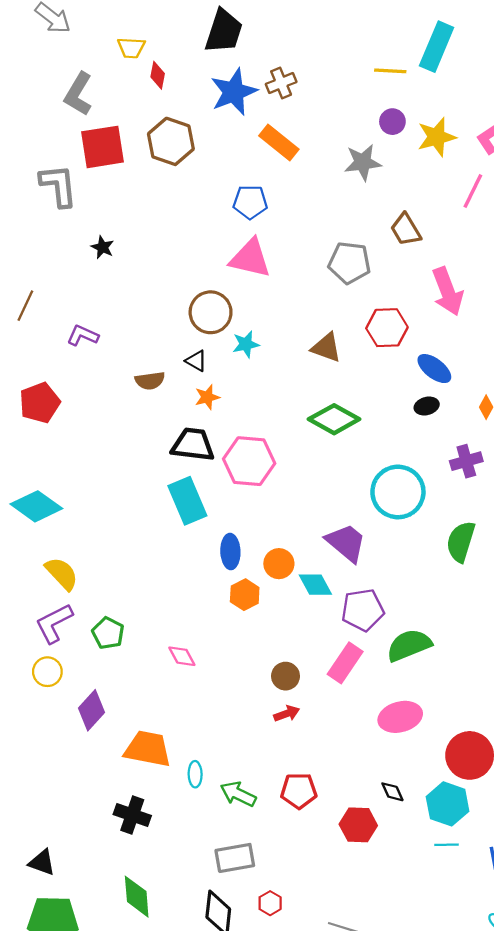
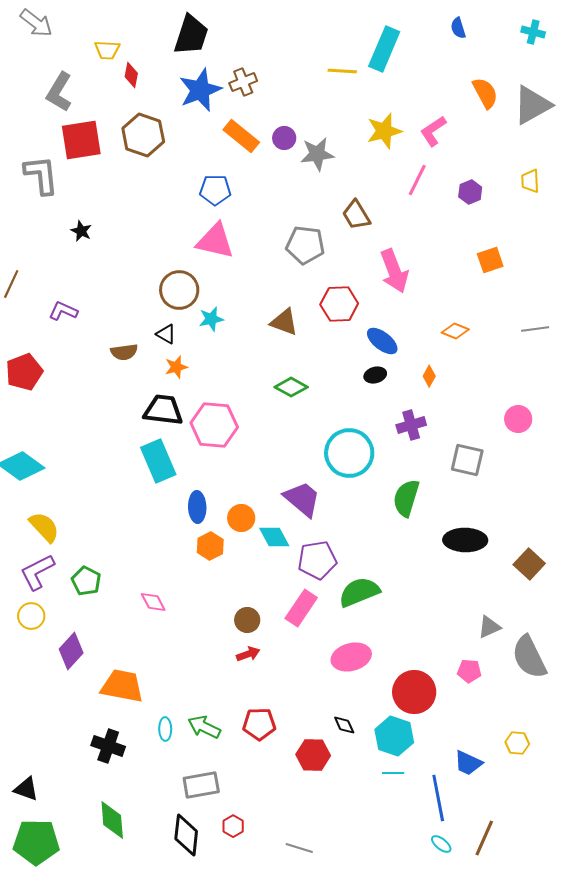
purple circle: (392, 122) -> (284, 138), moved
green diamond: (334, 419) -> (291, 387), size x0.7
cyan ellipse: (195, 774) -> (165, 729), moved

